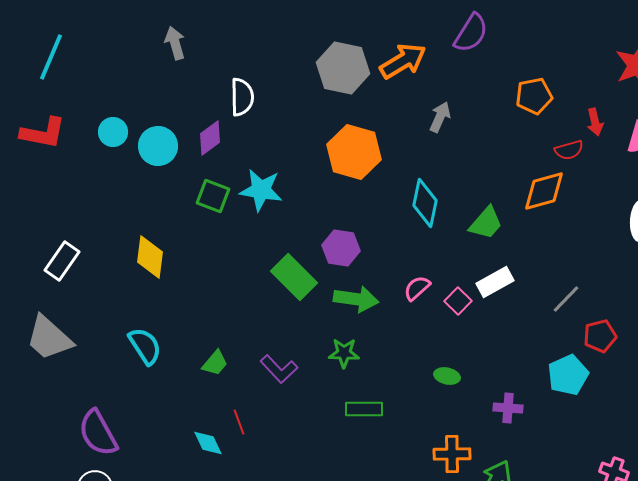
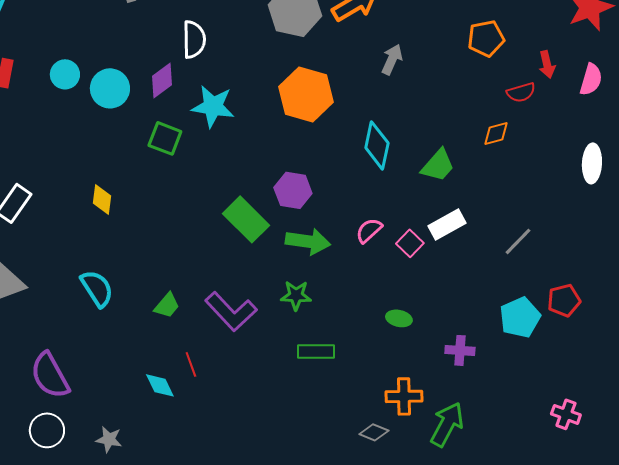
cyan star: (261, 190) -> (213, 106), moved
orange diamond: (544, 191) -> (496, 133), size x0.6
yellow diamond: (150, 257) -> (102, 199), size x0.7
red pentagon: (600, 336) -> (564, 300), moved
purple L-shape: (279, 369) -> (231, 311), size x1.4

